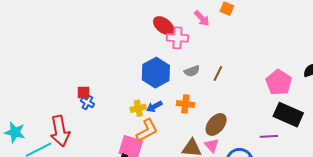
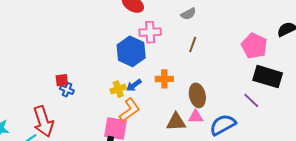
pink cross: (177, 38) -> (150, 32), moved
gray semicircle: (192, 71) -> (188, 14), moved
brown ellipse: (216, 124) -> (197, 95), turned -45
purple line: (269, 136) -> (251, 100), turned 54
pink triangle: (212, 145) -> (196, 117), turned -42

